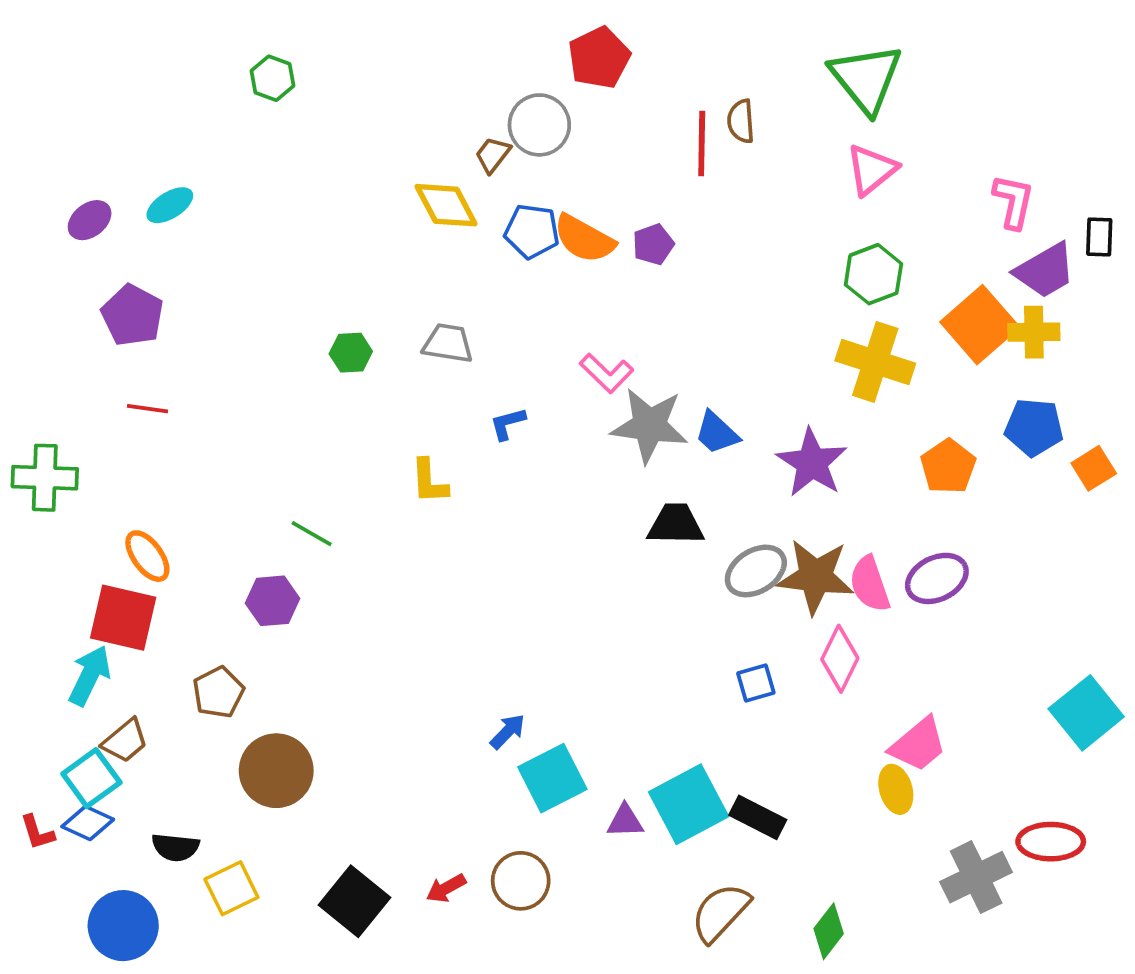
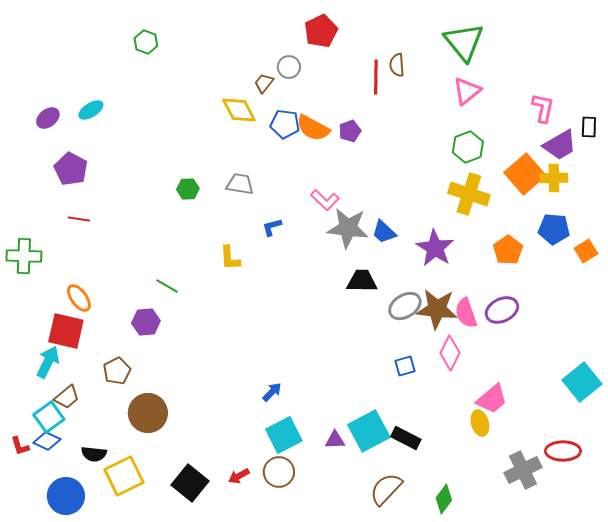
gray circle: (539, 125) -> (289, 67), size x0.7
cyan square: (552, 778) -> (284, 435), moved
yellow square: (231, 888) -> (124, 476), size x1.4

